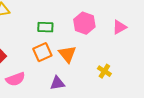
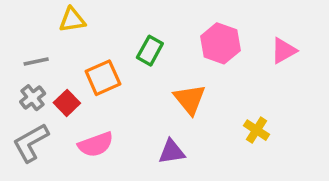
green rectangle: (45, 27) -> (150, 51), turned -63
orange square: (42, 52) -> (103, 78), moved

